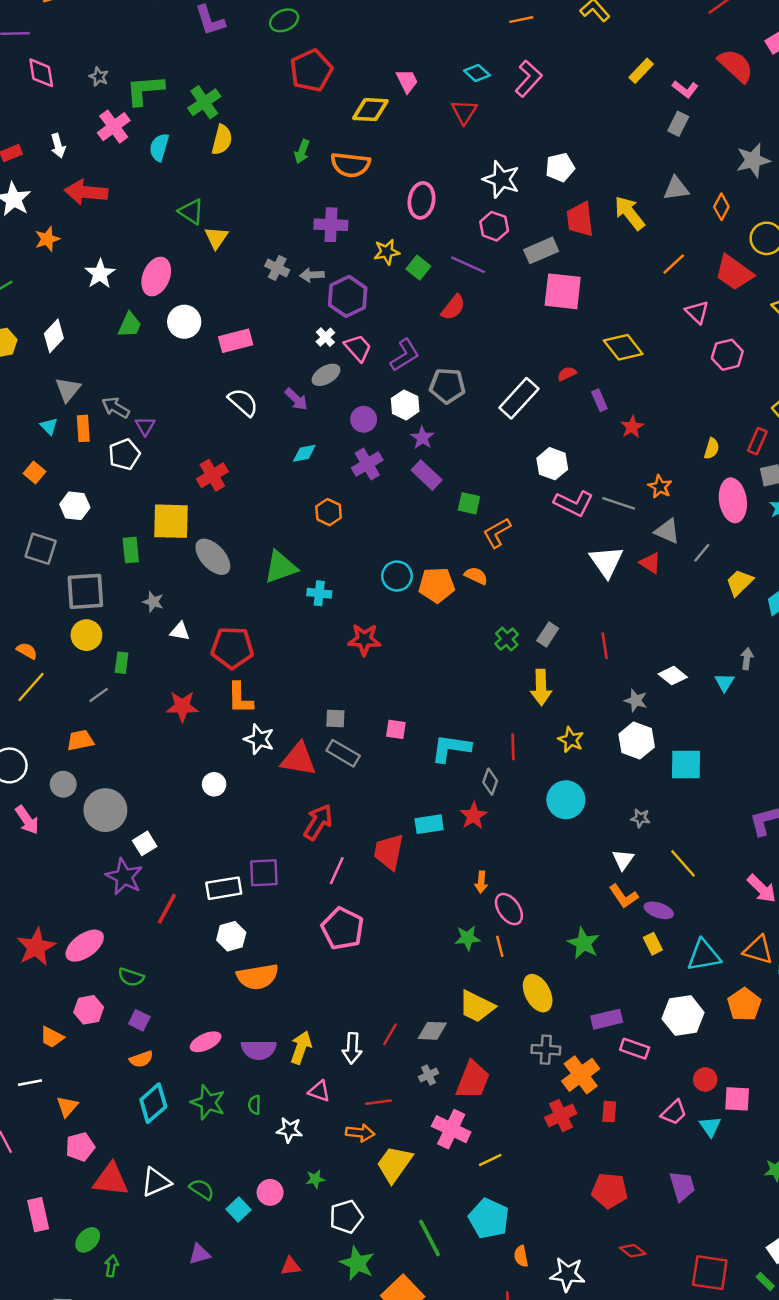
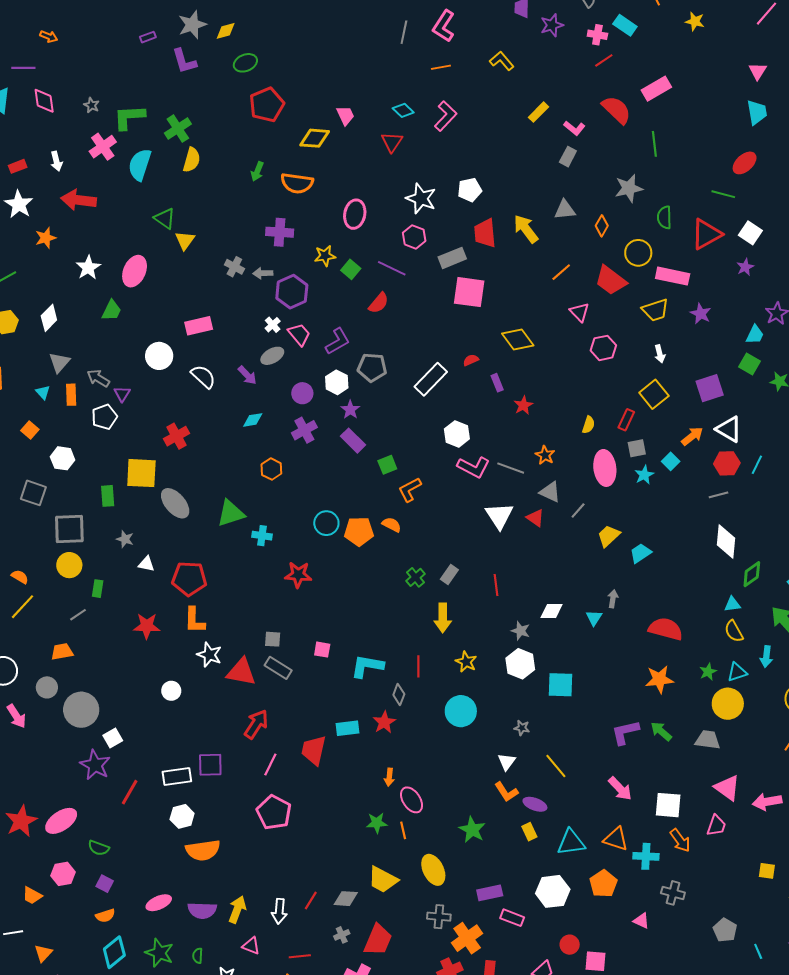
cyan semicircle: (159, 147) -> (140, 165), size x1.4
white circle: (184, 322) -> (159, 356), moved
green square: (469, 503) -> (387, 465), turned -36
white diamond: (673, 676) -> (552, 611), turned -40

